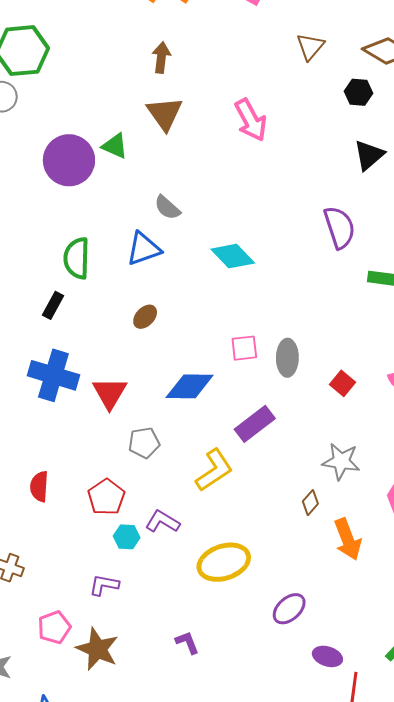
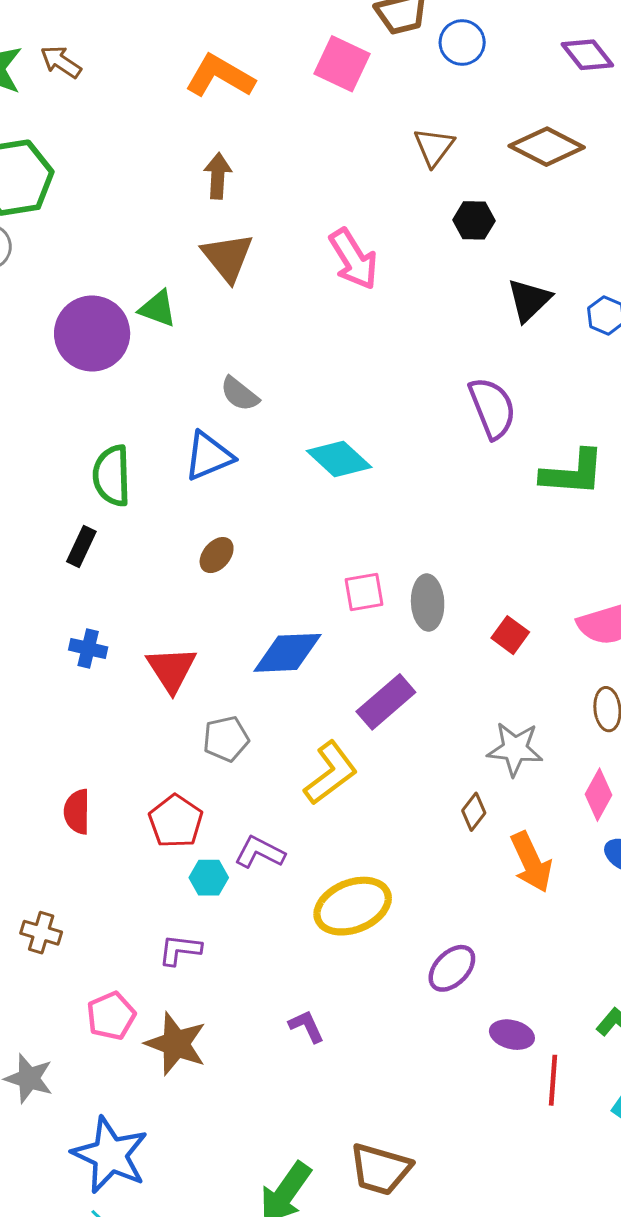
black hexagon: (359, 92) -> (474, 220), moved
blue cross: (53, 375) -> (88, 648), size x0.5

